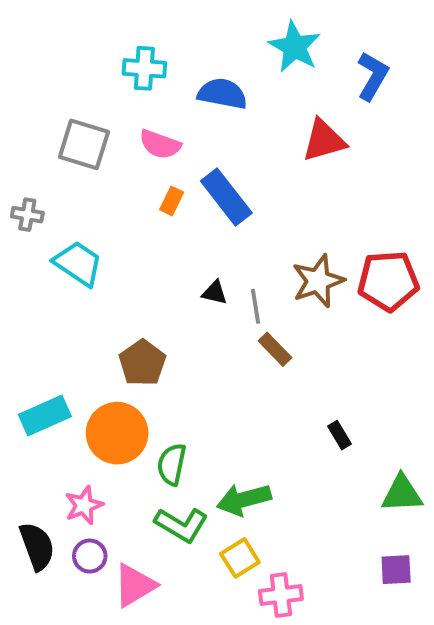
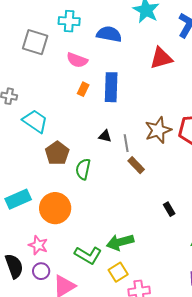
gray square: (84, 144) -> (35, 42), moved
blue rectangle: (226, 197) -> (111, 87), turned 40
brown pentagon: (142, 363) -> (57, 153), moved
green semicircle: (172, 464) -> (83, 169), moved
pink star: (84, 505) -> (38, 245), turned -30

